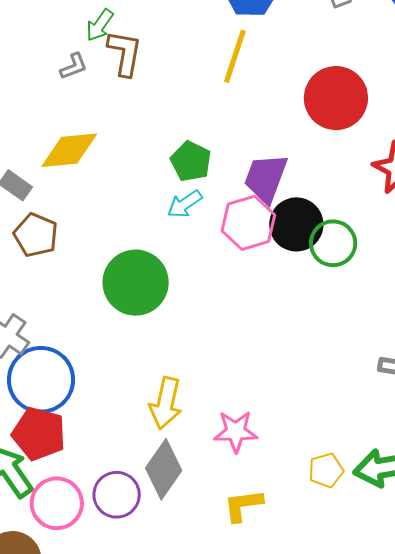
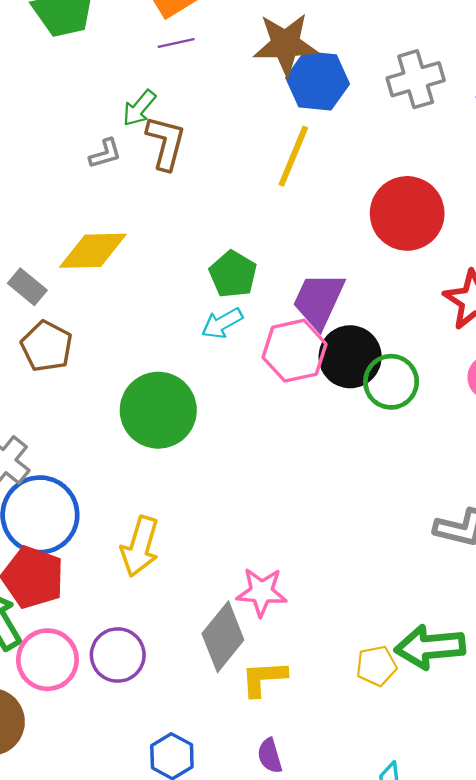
yellow arrow: (166, 403) -> (140, 546), moved
gray diamond: (164, 469) -> (223, 637), moved
yellow pentagon: (326, 470) -> (376, 666), moved

